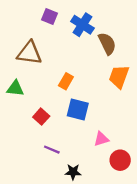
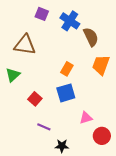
orange rectangle: (66, 81) -> (67, 69), moved
green triangle: (15, 88) -> (13, 75), turned -49
blue square: (78, 110) -> (66, 93), turned -30

